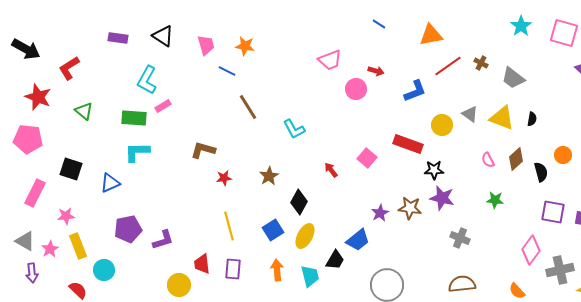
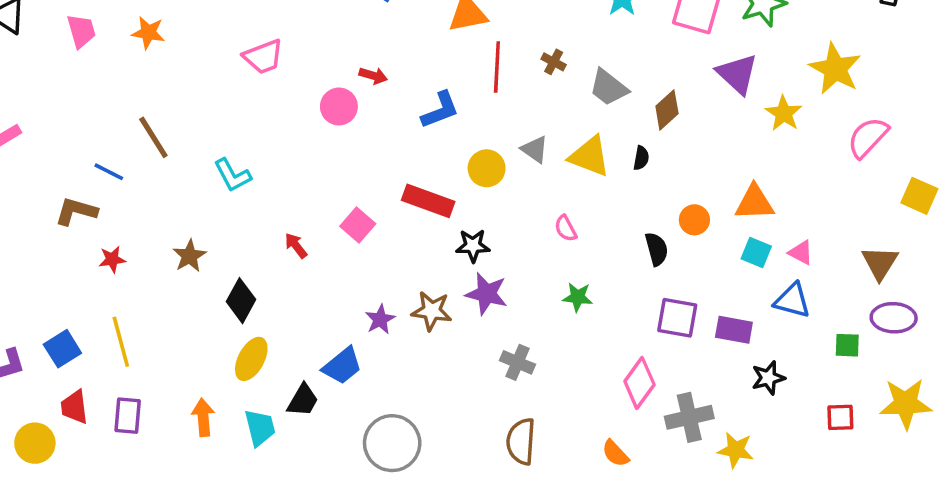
pink trapezoid: (330, 60) -> (263, 57), moved
red line: (448, 66) -> (497, 67), turned -52
blue line: (227, 71) -> (109, 172), moved
brown diamond: (516, 159) -> (667, 110), moved
blue square: (273, 230) -> (62, 349), moved
brown semicircle: (462, 284) -> (521, 441), turned -80

